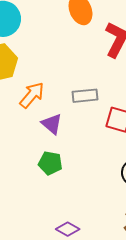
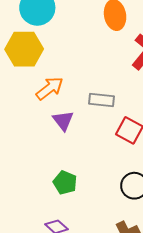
green pentagon: (50, 163) -> (65, 183), moved

